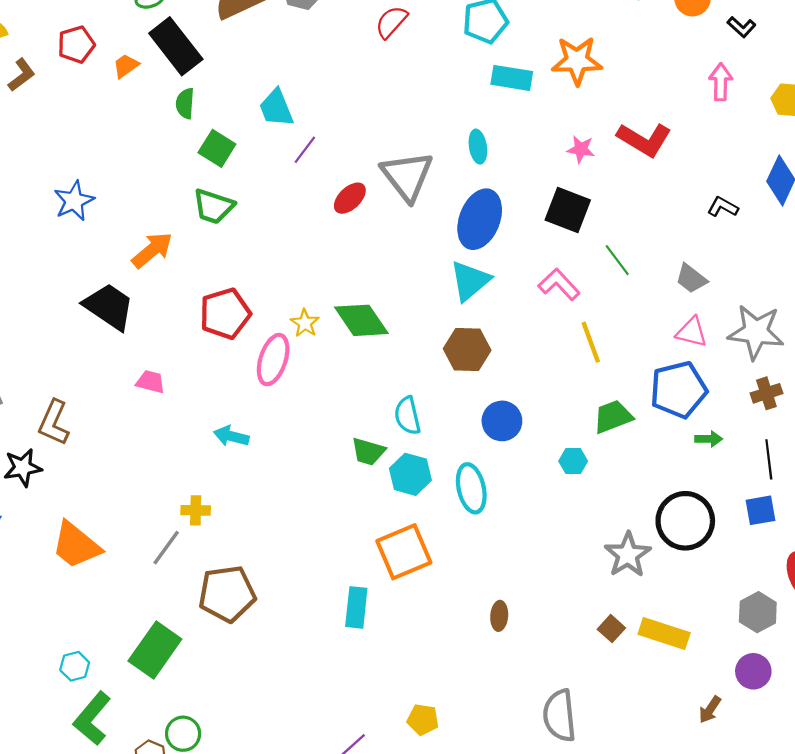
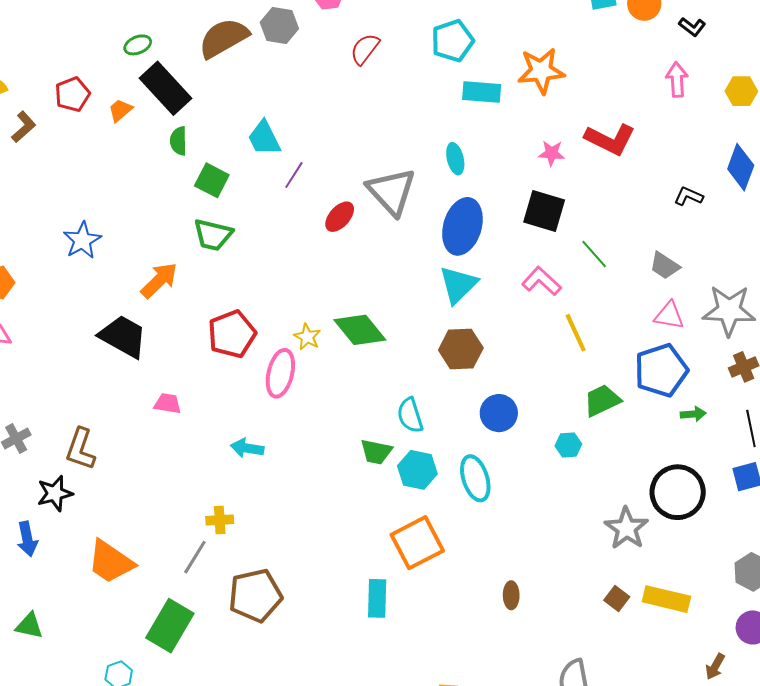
green rectangle: (155, 650) -> (170, 626), moved

